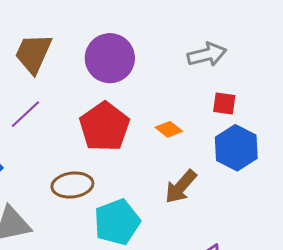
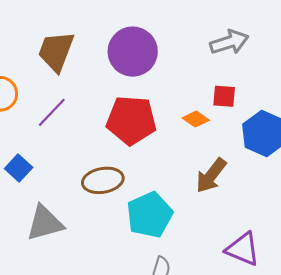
red square: (224, 103) -> (224, 96), moved
red pentagon: (104, 127) -> (131, 120), turned -30

